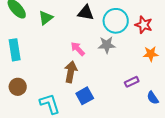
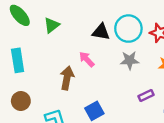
black triangle: (86, 13) -> (101, 32), moved
gray star: (107, 45) -> (130, 60), moved
brown arrow: (71, 72) -> (67, 78), moved

